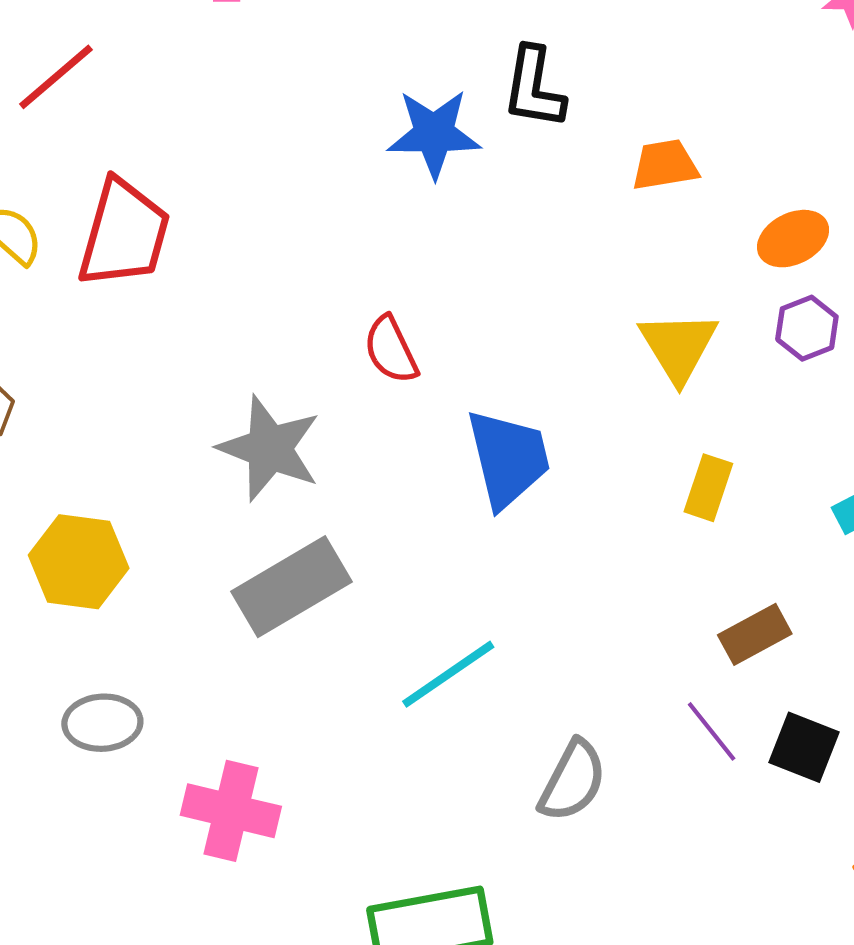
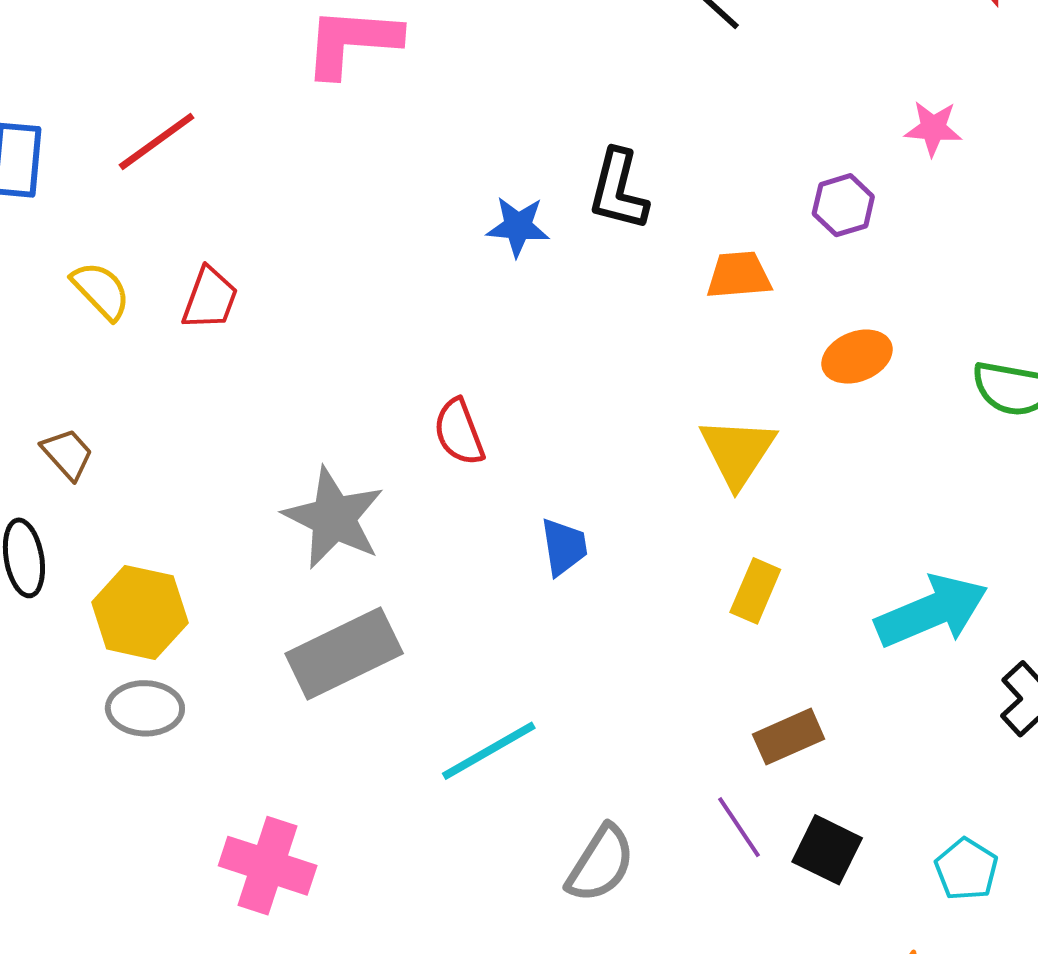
blue star: (434, 134) -> (518, 226), size x0.7
red trapezoid: (124, 234) -> (210, 298), size x0.6
purple hexagon: (807, 328) -> (843, 205), moved
blue trapezoid: (508, 458) -> (564, 547), size x0.6
gray ellipse: (102, 723) -> (145, 708), moved

